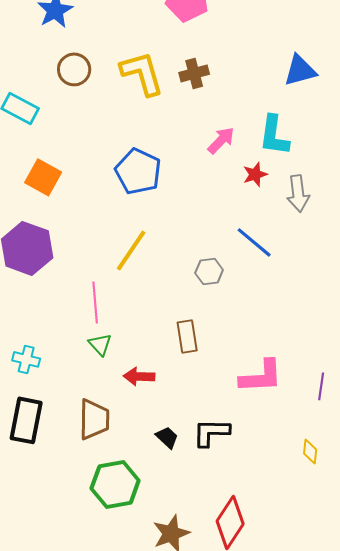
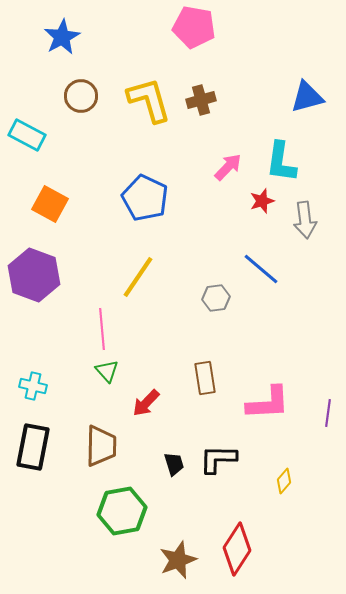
brown rectangle: (187, 336) -> (205, 378), moved
red arrow: (139, 376) -> (146, 403), turned -48
black trapezoid: (167, 437) -> (174, 464), turned 30
yellow diamond: (310, 451) -> (284, 481), moved, turned 35

